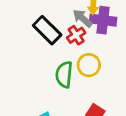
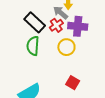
purple cross: (103, 20) -> (78, 26), moved
green semicircle: (64, 74) -> (33, 46), moved

